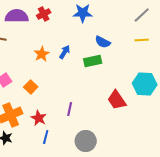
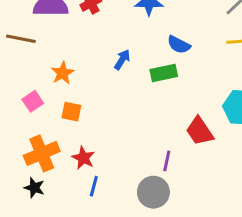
orange star: (42, 54) -> (63, 73), moved
orange square: (31, 87) -> (71, 112), turned -32
purple line: (70, 109) -> (167, 161), moved

